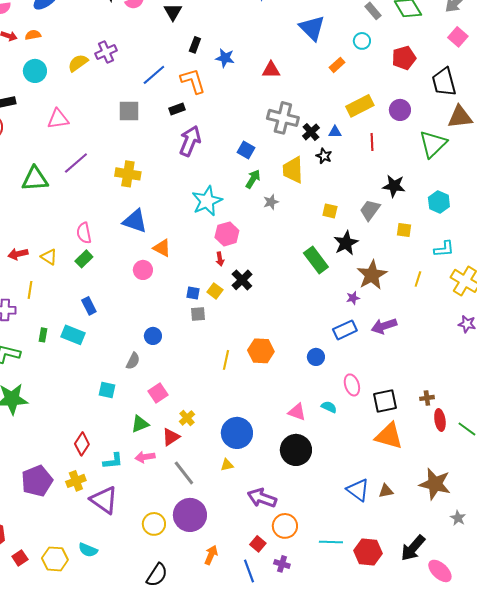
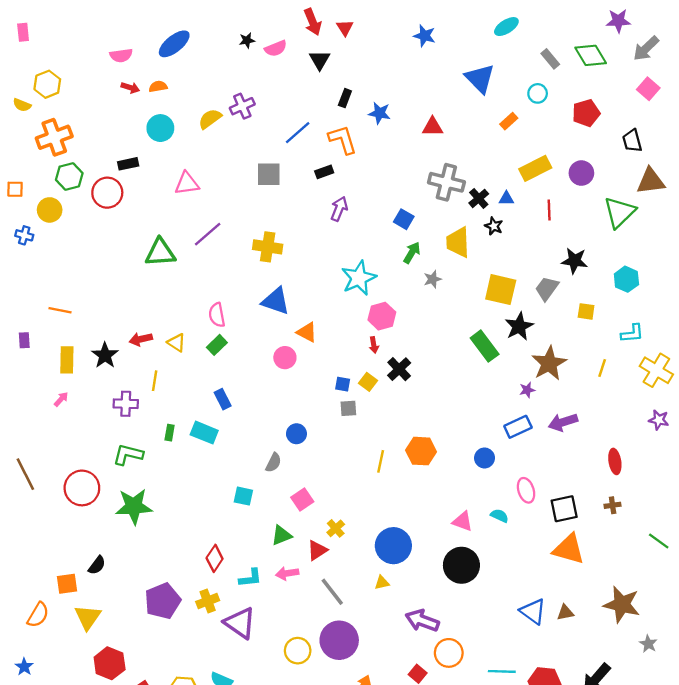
black trapezoid: (444, 82) -> (632, 141), size x0.7
purple arrow: (190, 141) -> (339, 209), size x0.7
yellow square: (330, 211) -> (501, 290), size x1.8
red ellipse: (440, 420) -> (615, 461), moved

